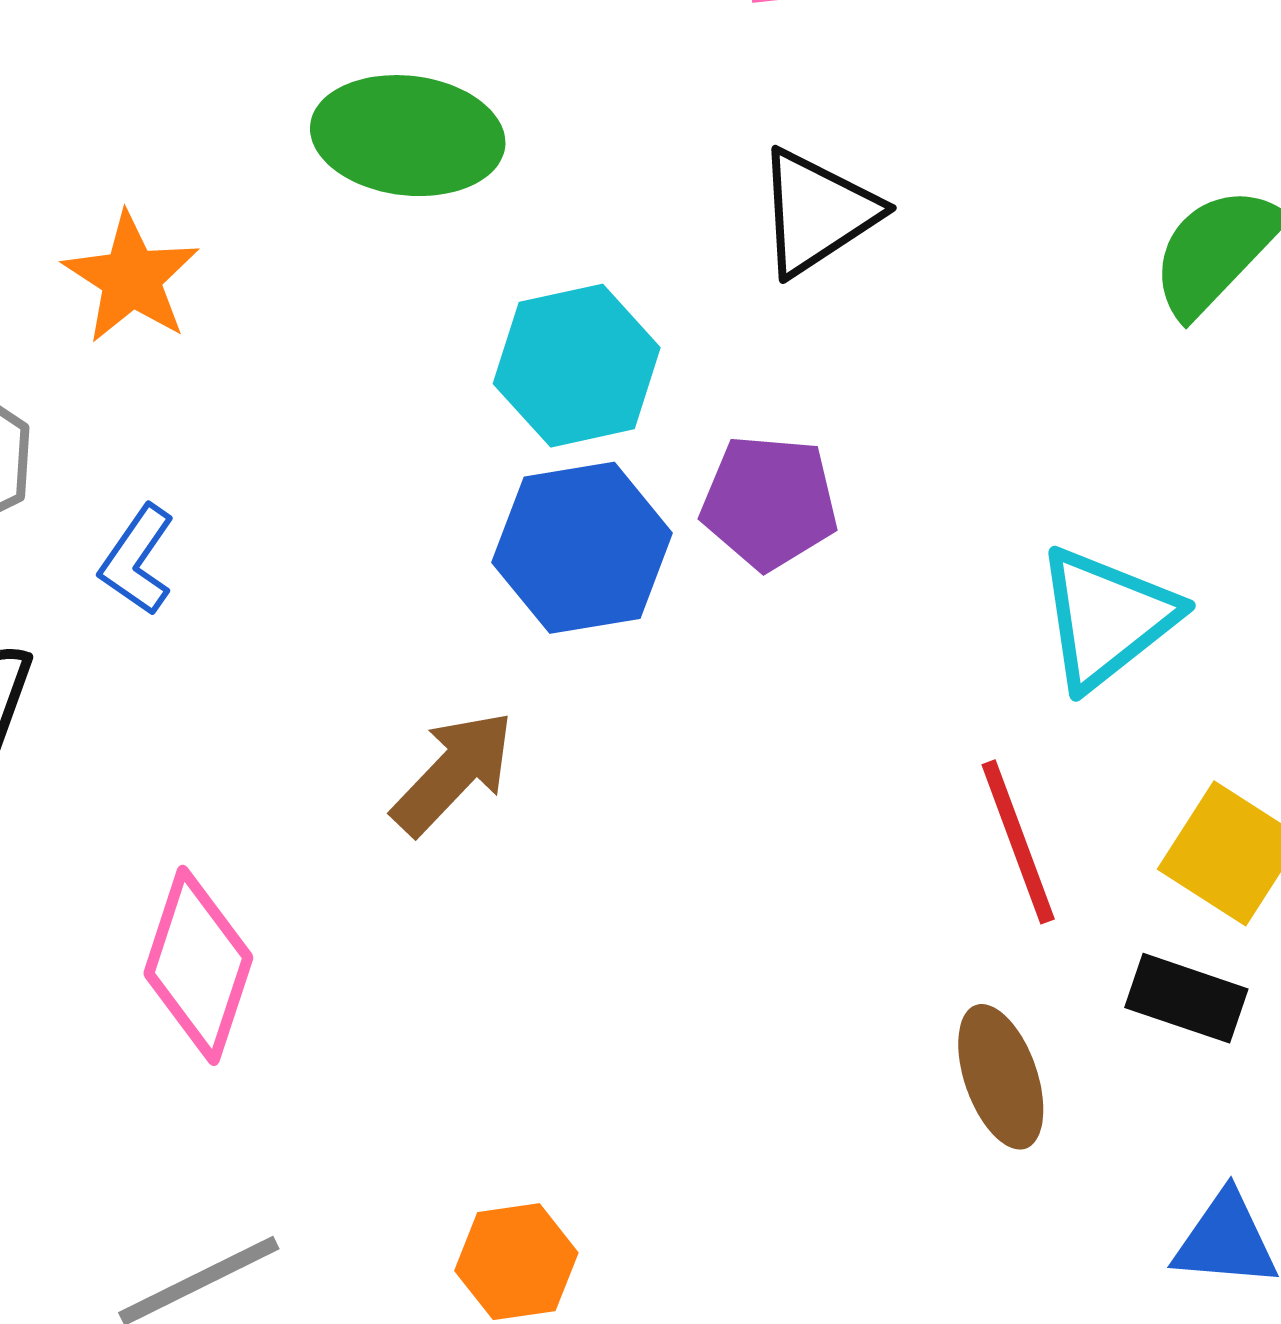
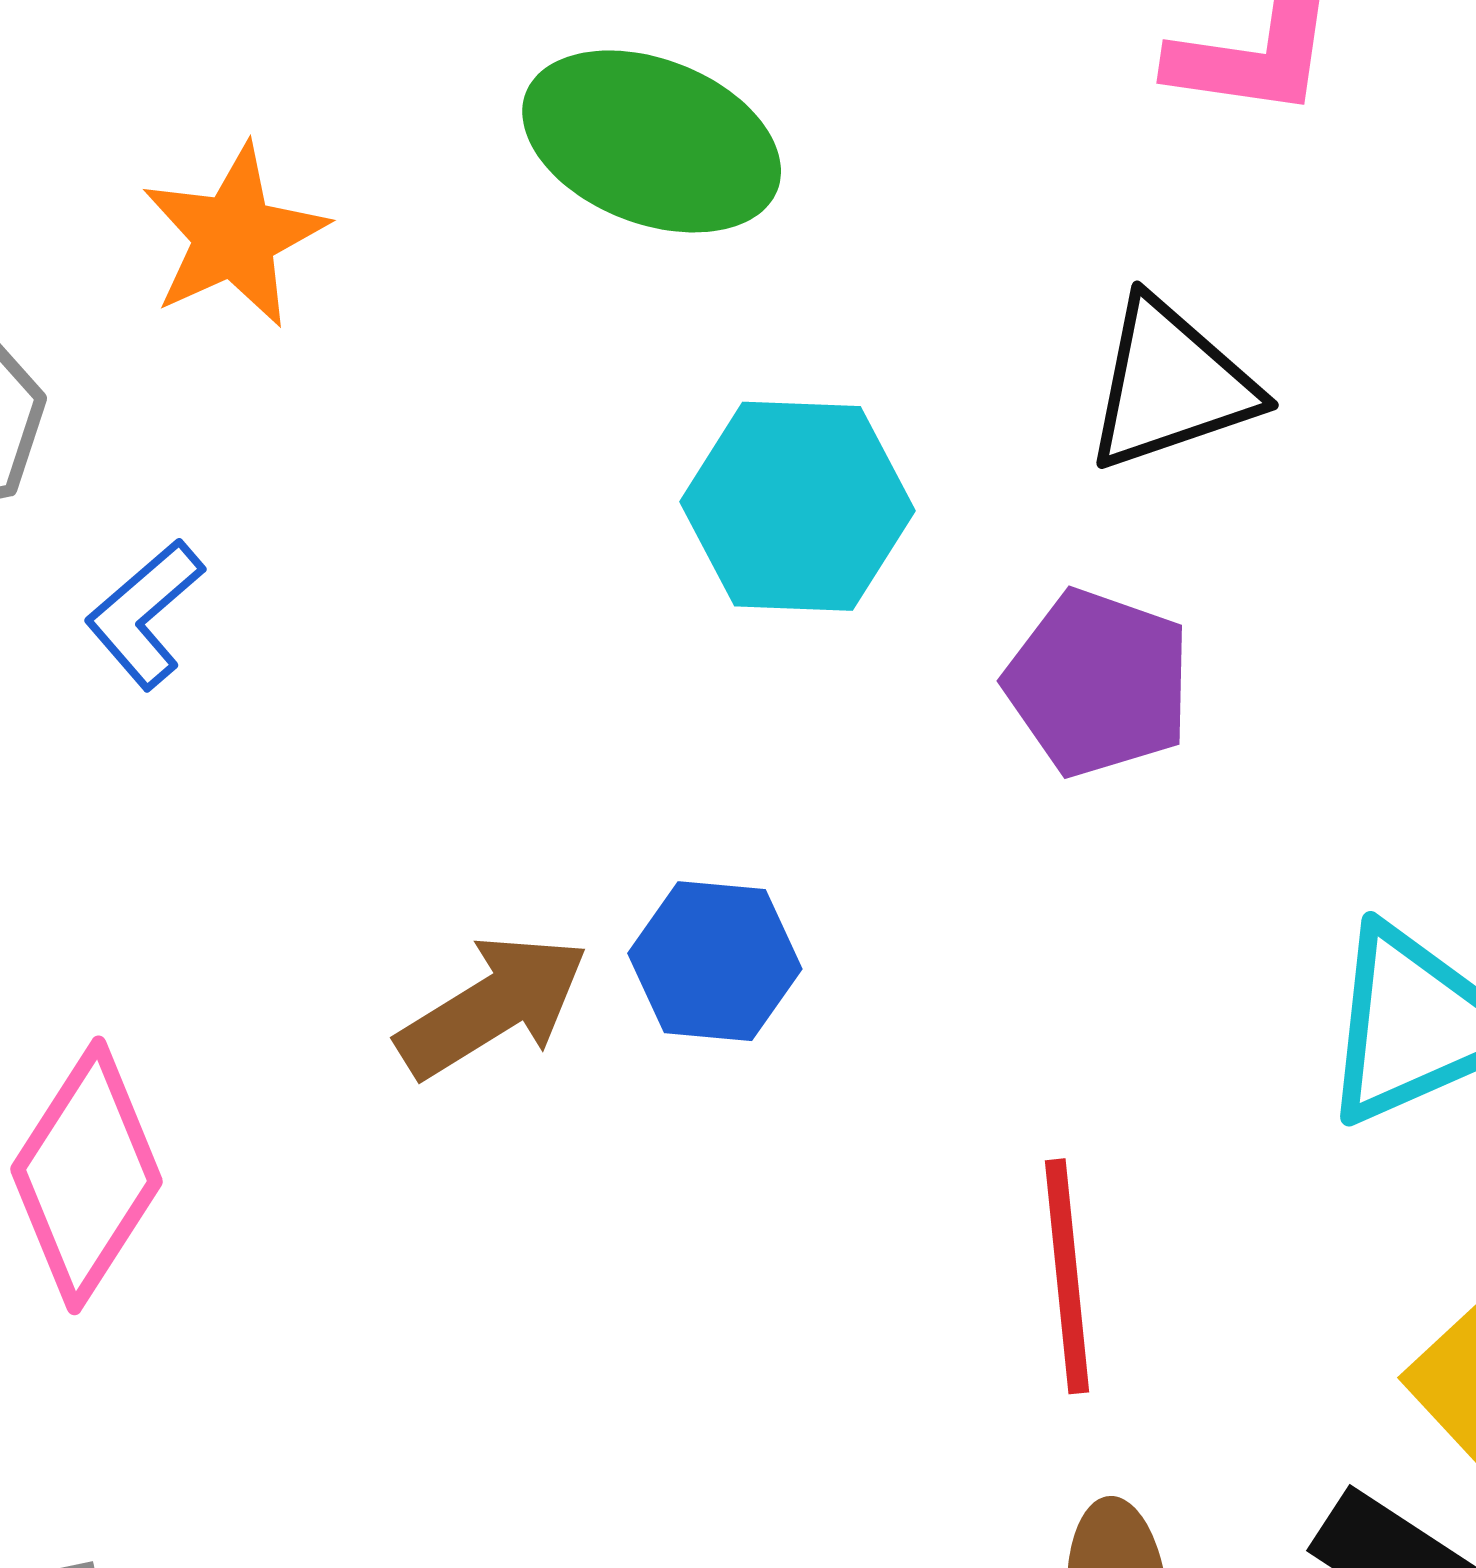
purple pentagon: (769, 502) -> (1098, 683), moved
blue hexagon: (582, 548) -> (715, 961), moved, size x0.7
red line: (1018, 842) -> (1067, 1276), moved

